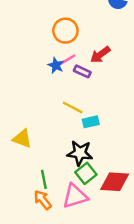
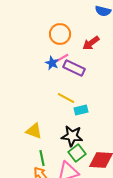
red arrow: (100, 55) -> (91, 43), moved
purple rectangle: (82, 71) -> (74, 68), size x1.5
yellow triangle: (22, 139) -> (34, 131), moved

